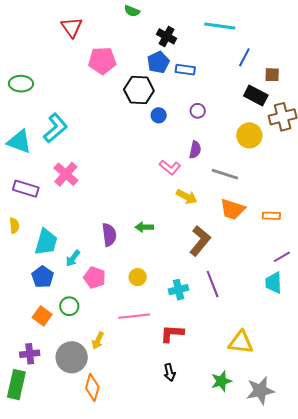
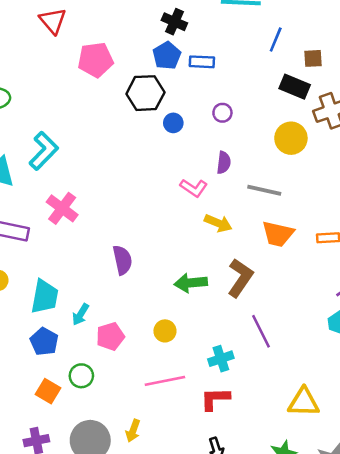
green arrow: (144, 227) -> (191, 283), moved, size x1.4
purple semicircle: (109, 235) -> (122, 260), moved
pink pentagon: (95, 278) -> (110, 336), turned -30
cyan cross: (178, 290) -> (221, 359), moved
yellow arrow: (98, 341) -> (133, 431), moved

